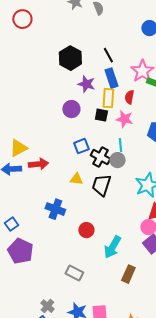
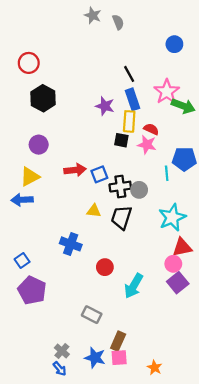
red circle: (22, 19) -> (29, 63), moved
black hexagon: (70, 58) -> (43, 98), moved
red semicircle: (129, 97) -> (151, 129), moved, turned 104
purple circle: (71, 109) -> (39, 145), moved
cyan line: (120, 145) -> (167, 173), moved
black cross: (100, 157) -> (120, 187), turned -36
red arrow: (38, 164) -> (75, 170), moved
brown rectangle: (128, 274) -> (118, 341), moved

